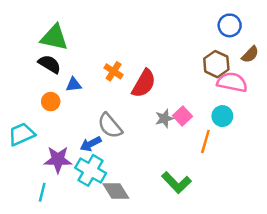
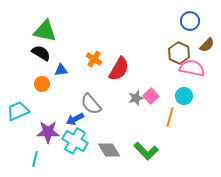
gray diamond: (116, 191) -> (109, 150), moved

